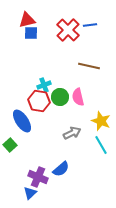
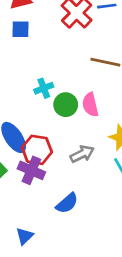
blue square: (31, 33) -> (20, 29), moved
red hexagon: (39, 101) -> (37, 150), moved
purple cross: (38, 177) -> (31, 170), moved

